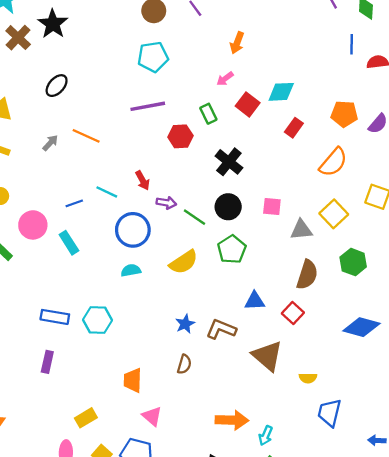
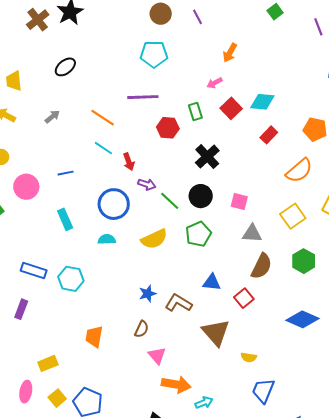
orange line: (86, 136) -> (103, 118), moved
cyan line: (107, 192) -> (103, 148), moved
gray triangle: (301, 230) -> (252, 234), moved
cyan rectangle: (69, 243) -> (65, 219), moved
pink triangle: (152, 416) -> (157, 356), moved
cyan arrow: (266, 436) -> (204, 403), turned -144

